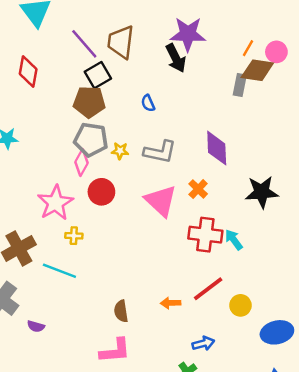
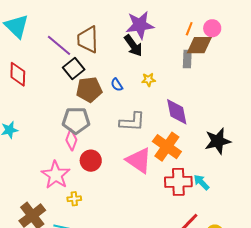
brown pentagon: (89, 102) -> (89, 90), moved
yellow star: (120, 151) -> (148, 80), moved
orange cross: (198, 189) -> (167, 147), size x1.8

